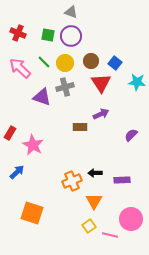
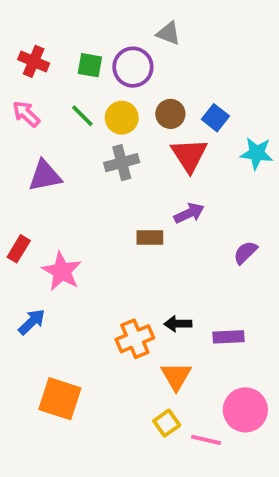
gray triangle: (71, 12) -> (169, 33), moved
pink arrow: (20, 68) -> (26, 114), moved, size x0.7
purple triangle: (42, 97) -> (45, 176), moved, turned -30

